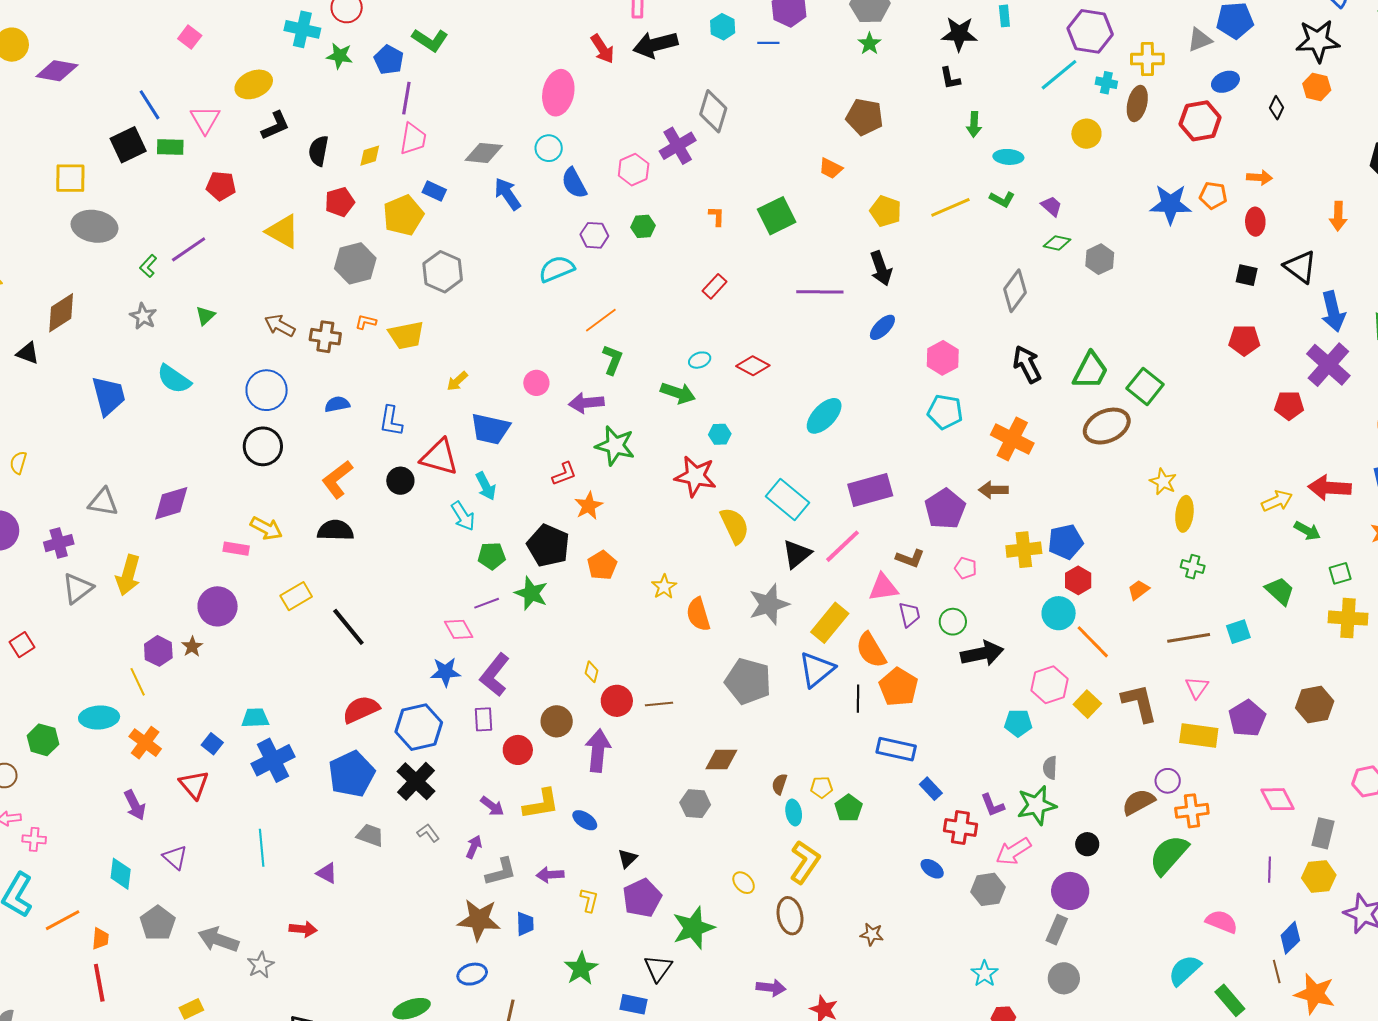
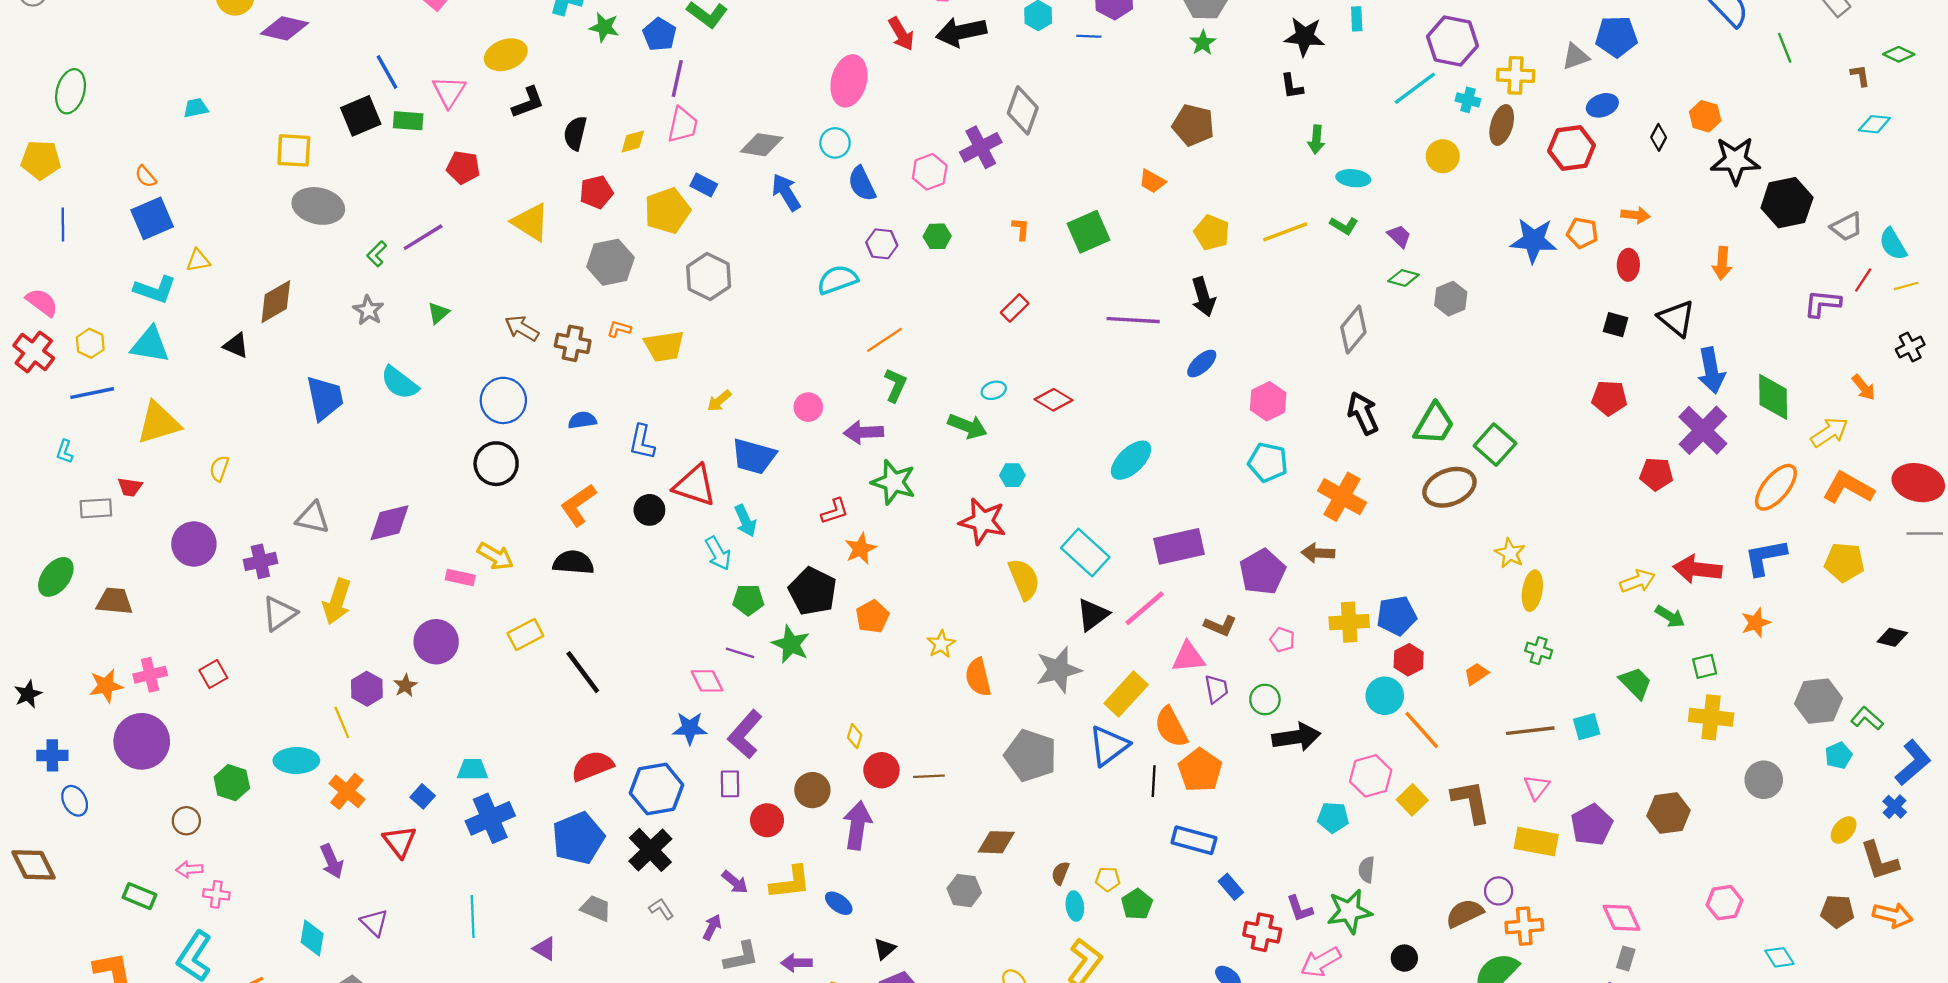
black star: (1318, 41) -> (1735, 160), moved
purple line: (487, 603) -> (740, 653), turned 35
gray rectangle: (1323, 833) -> (1626, 958), moved, size x0.7

